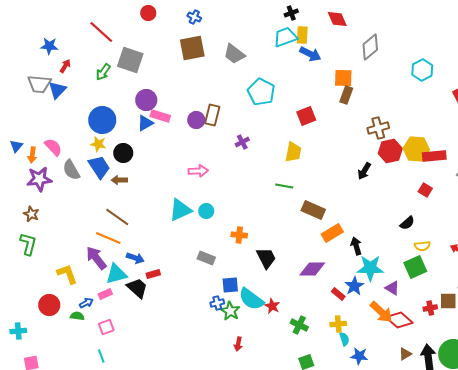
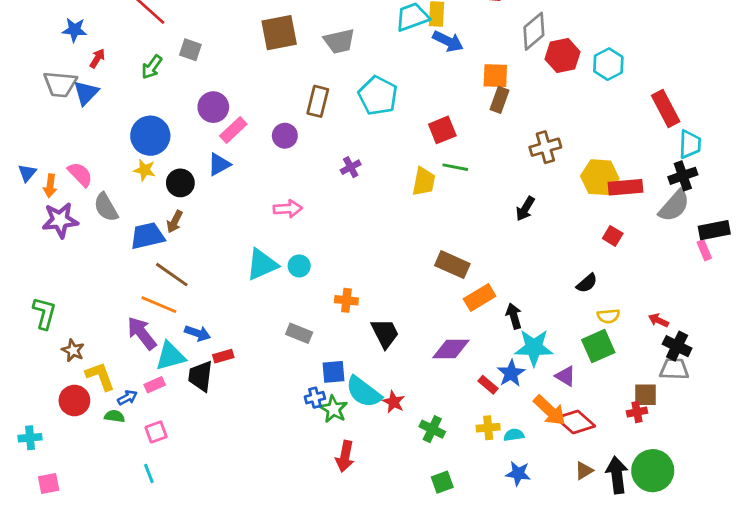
gray trapezoid: (234, 54) -> (339, 41), turned -50
gray square: (130, 60) -> (190, 50), size x0.6
brown rectangle: (212, 115) -> (318, 101), moved
pink rectangle: (160, 116) -> (233, 130), turned -60
blue triangle: (145, 123) -> (219, 164), moved
red hexagon: (390, 151) -> (563, 56), moved
blue trapezoid: (99, 167) -> (147, 236), moved, turned -70
brown arrow: (119, 180) -> (175, 222), turned -63
green line: (284, 186) -> (455, 167), moved
brown star: (31, 214) -> (73, 350), moved
yellow L-shape: (67, 274) -> (100, 376), moved
black trapezoid: (137, 288) -> (200, 376), turned -125
red cross: (430, 308) -> (637, 412), moved
cyan semicircle: (344, 339) -> (514, 435), moved, turned -80
red arrow: (238, 344) -> (345, 456), size x1.5

